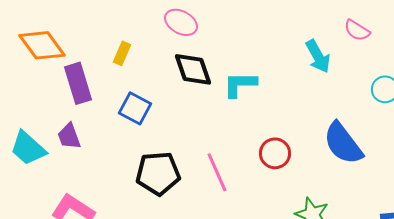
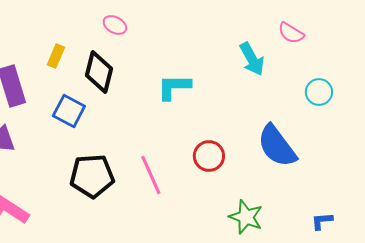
pink ellipse: (181, 22) -> (115, 25), size x0.7
black diamond: (193, 69) -> (99, 72), moved, turned 33

